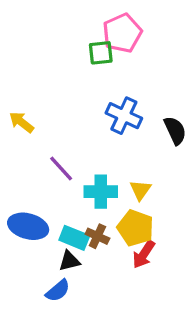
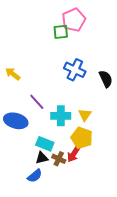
blue ellipse: (28, 226) -> (16, 121), moved
brown cross: (97, 236) -> (59, 159), moved
red arrow: (144, 254) -> (74, 154), moved

